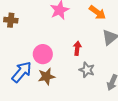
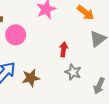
pink circle: (43, 54) -> (16, 35), moved

